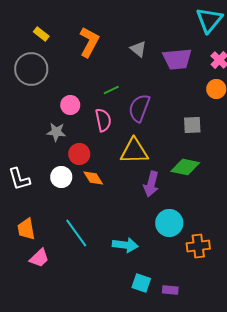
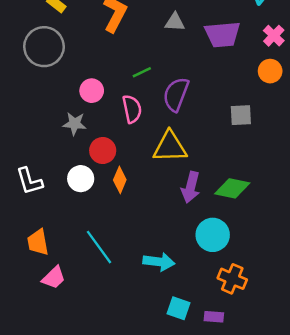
gray triangle: (138, 49) -> (175, 22), turned -36
green diamond: (185, 167) -> (232, 188), moved
orange diamond: (93, 178) -> (120, 180), turned 55
orange cross: (198, 246) -> (232, 279), moved, turned 30

